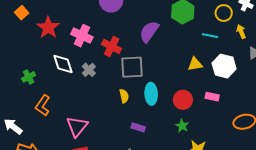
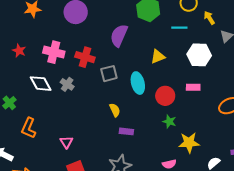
red star: (48, 28) -> (19, 51), size x0.6
yellow triangle: (195, 64) -> (158, 56), moved
gray square: (132, 67) -> (109, 74), size x0.7
cyan ellipse: (151, 94) -> (138, 83), moved
yellow semicircle: (124, 96) -> (115, 110), moved
pink triangle: (77, 126) -> (66, 142), size x0.6

